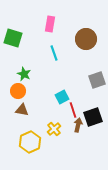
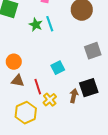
green star: (24, 74) -> (36, 25), moved
red line: (73, 110) -> (38, 87), moved

